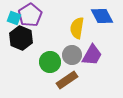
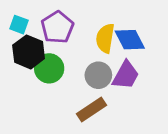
purple pentagon: (30, 15) -> (57, 27), moved
blue diamond: (102, 16) -> (130, 40), moved
green circle: (50, 62) -> (49, 68), moved

